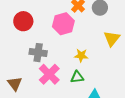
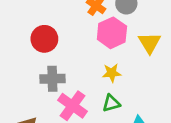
red circle: (23, 21) -> (44, 39), moved
pink hexagon: (63, 24) -> (112, 33), moved

